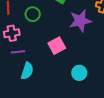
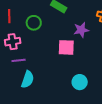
purple star: (80, 21) -> (81, 30), size x0.7
pink square: (57, 46) -> (66, 47), moved, turned 30

